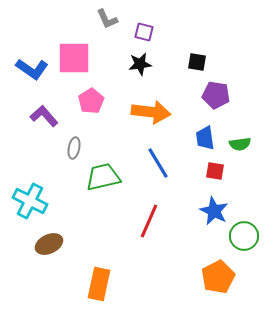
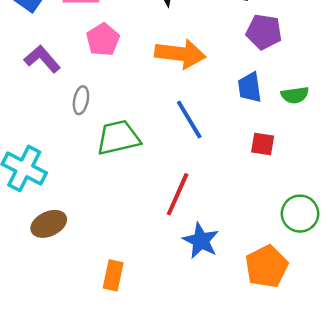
red square: (215, 171) -> (263, 144), moved
blue star: (214, 211) -> (201, 241), moved
orange rectangle: (99, 284) -> (113, 275), size x0.7

